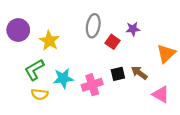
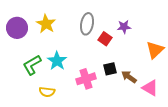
yellow star: (49, 41) -> (46, 24), moved
brown arrow: (139, 73) -> (129, 77), moved
cyan star: (63, 78) -> (57, 61), moved, turned -30
yellow semicircle: (40, 94) -> (47, 92), moved

